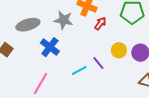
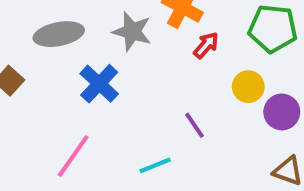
yellow circle: (119, 50) -> (248, 87), moved
cyan line: (79, 71) -> (155, 165), moved

